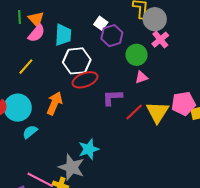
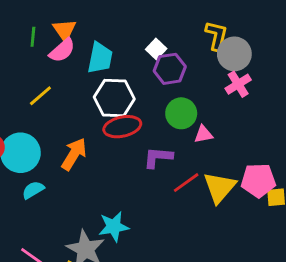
green line: (19, 17) -> (33, 37), moved
green circle: (137, 55) -> (181, 113), moved

